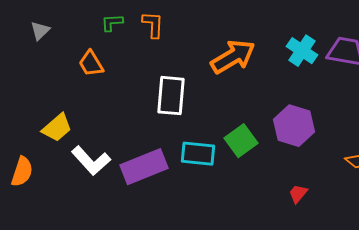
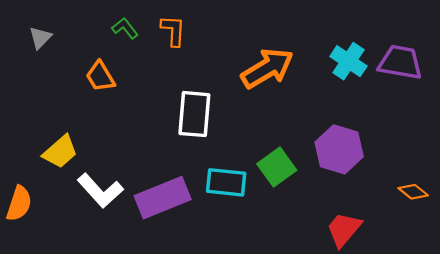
green L-shape: (112, 23) -> (125, 28), turned 55
red trapezoid: (298, 194) -> (344, 229), size x1.6

